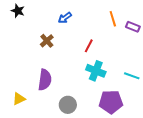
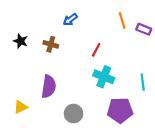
black star: (18, 11) -> (21, 41), moved
brown cross: (47, 41) -> (51, 44), turned -32
cyan line: (132, 76) -> (143, 82), turned 63

